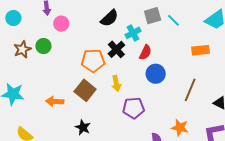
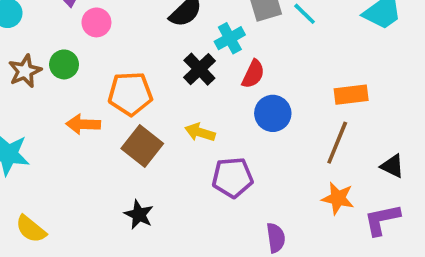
orange rectangle: (200, 50) -> (351, 95), moved
orange pentagon: (93, 61) -> (130, 94), moved
yellow arrow: (116, 83) -> (200, 132), turned 119
orange arrow: (55, 101) -> (83, 124), moved
orange star: (180, 128) -> (338, 198), moved

